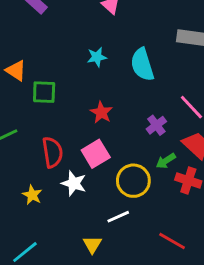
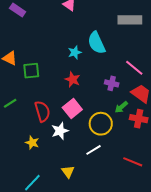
cyan star: (97, 57) -> (75, 52), moved
purple cross: (156, 125) -> (112, 83), turned -32
white star: (74, 183) -> (60, 131), turned -30
yellow triangle: (92, 244) -> (68, 172), moved

